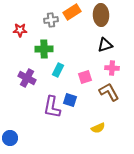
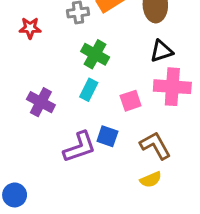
green cross: (44, 49) -> (95, 54), moved, turned 30
pink cross: (112, 68) -> (172, 87), size x1.6
brown L-shape: (109, 92) -> (155, 145), moved
purple L-shape: (52, 107) -> (80, 147), turned -120

